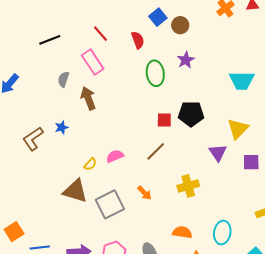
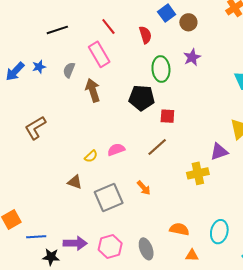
black pentagon: (191, 114) -> (142, 98), moved
blue star: (62, 127) -> (39, 67), moved
purple triangle: (218, 153) -> (219, 152), turned 42
yellow cross: (188, 186) -> (198, 173), moved
brown triangle: (75, 191) -> (75, 182), size x0.6

